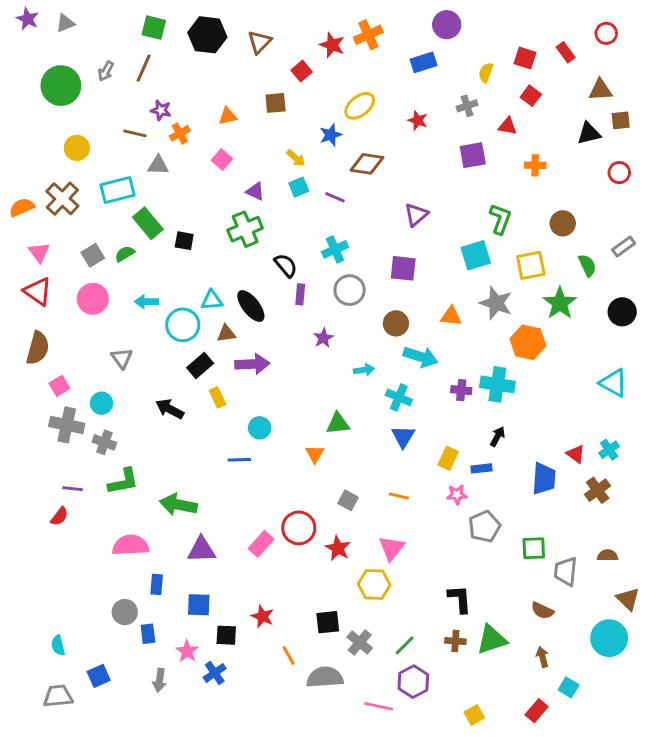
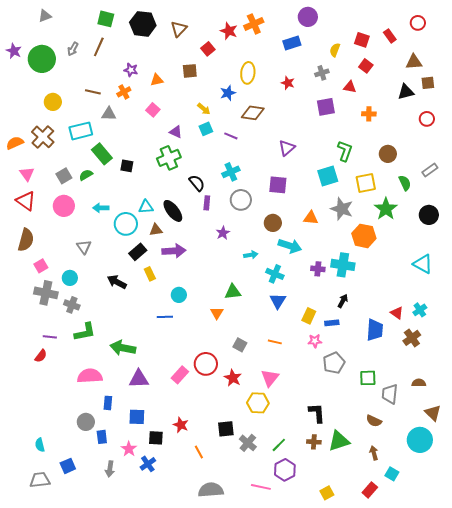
purple star: (28, 19) -> (14, 51), moved
yellow ellipse: (360, 106) -> (248, 73), turned -45
purple star: (161, 110) -> (131, 70), moved
gray semicircle: (325, 677) -> (211, 490), moved

